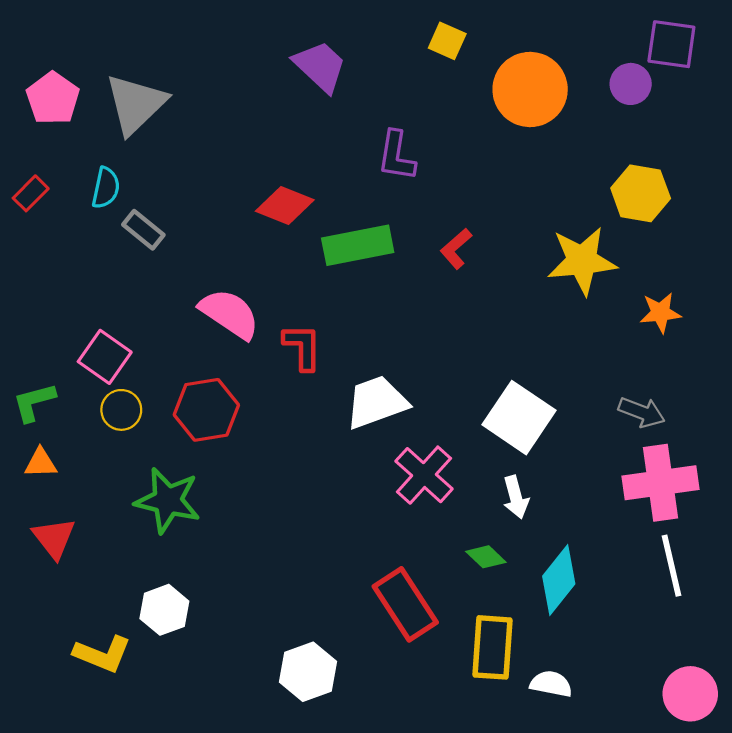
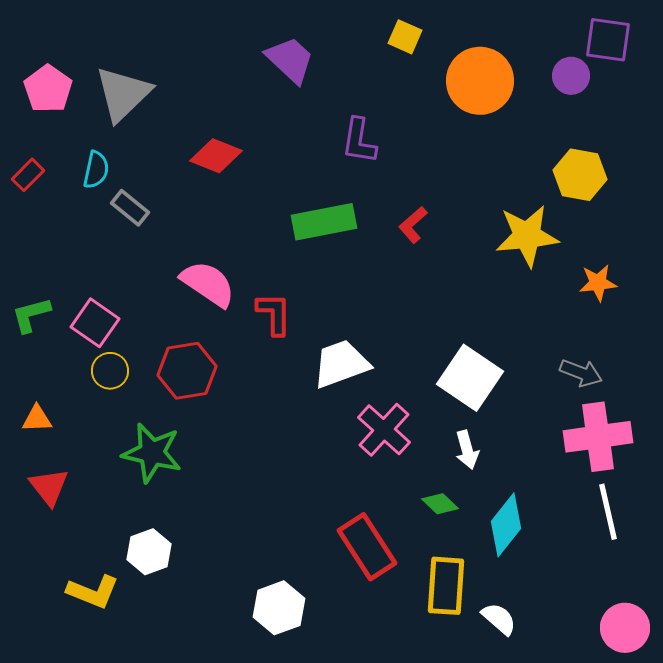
red diamond: (285, 205) -> (216, 156), moved
green L-shape: (34, 402) -> (31, 315), moved
white semicircle: (551, 684) -> (499, 619), turned 30

